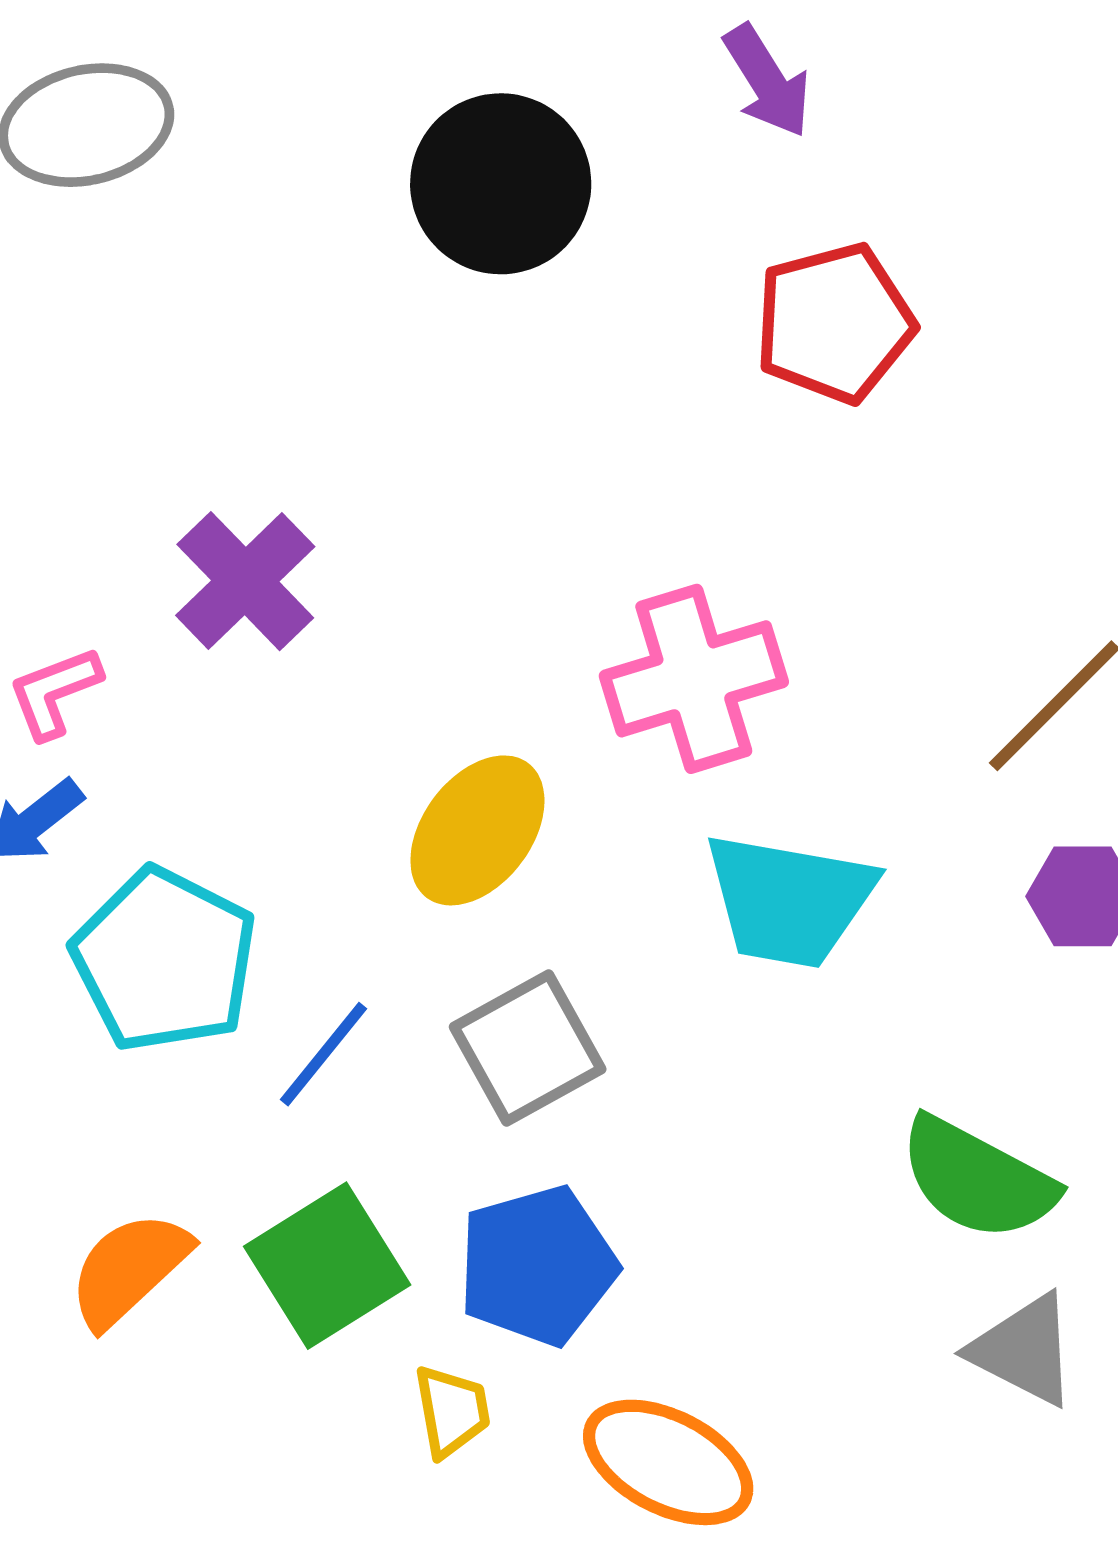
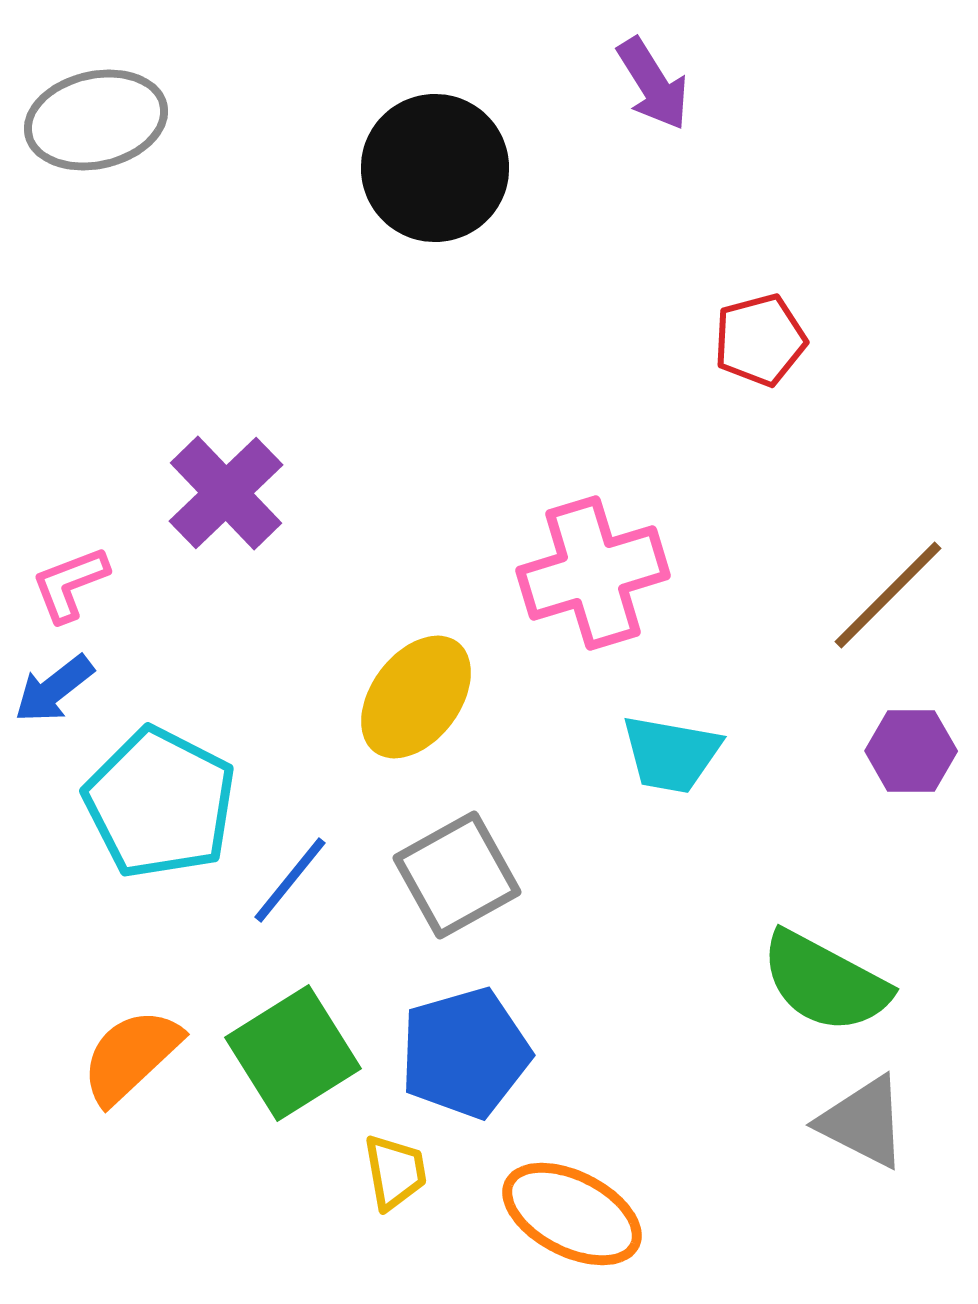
red pentagon: (834, 323) -> (760, 340), moved, size x0.7
cyan trapezoid: (789, 900) -> (671, 754), size x0.7

